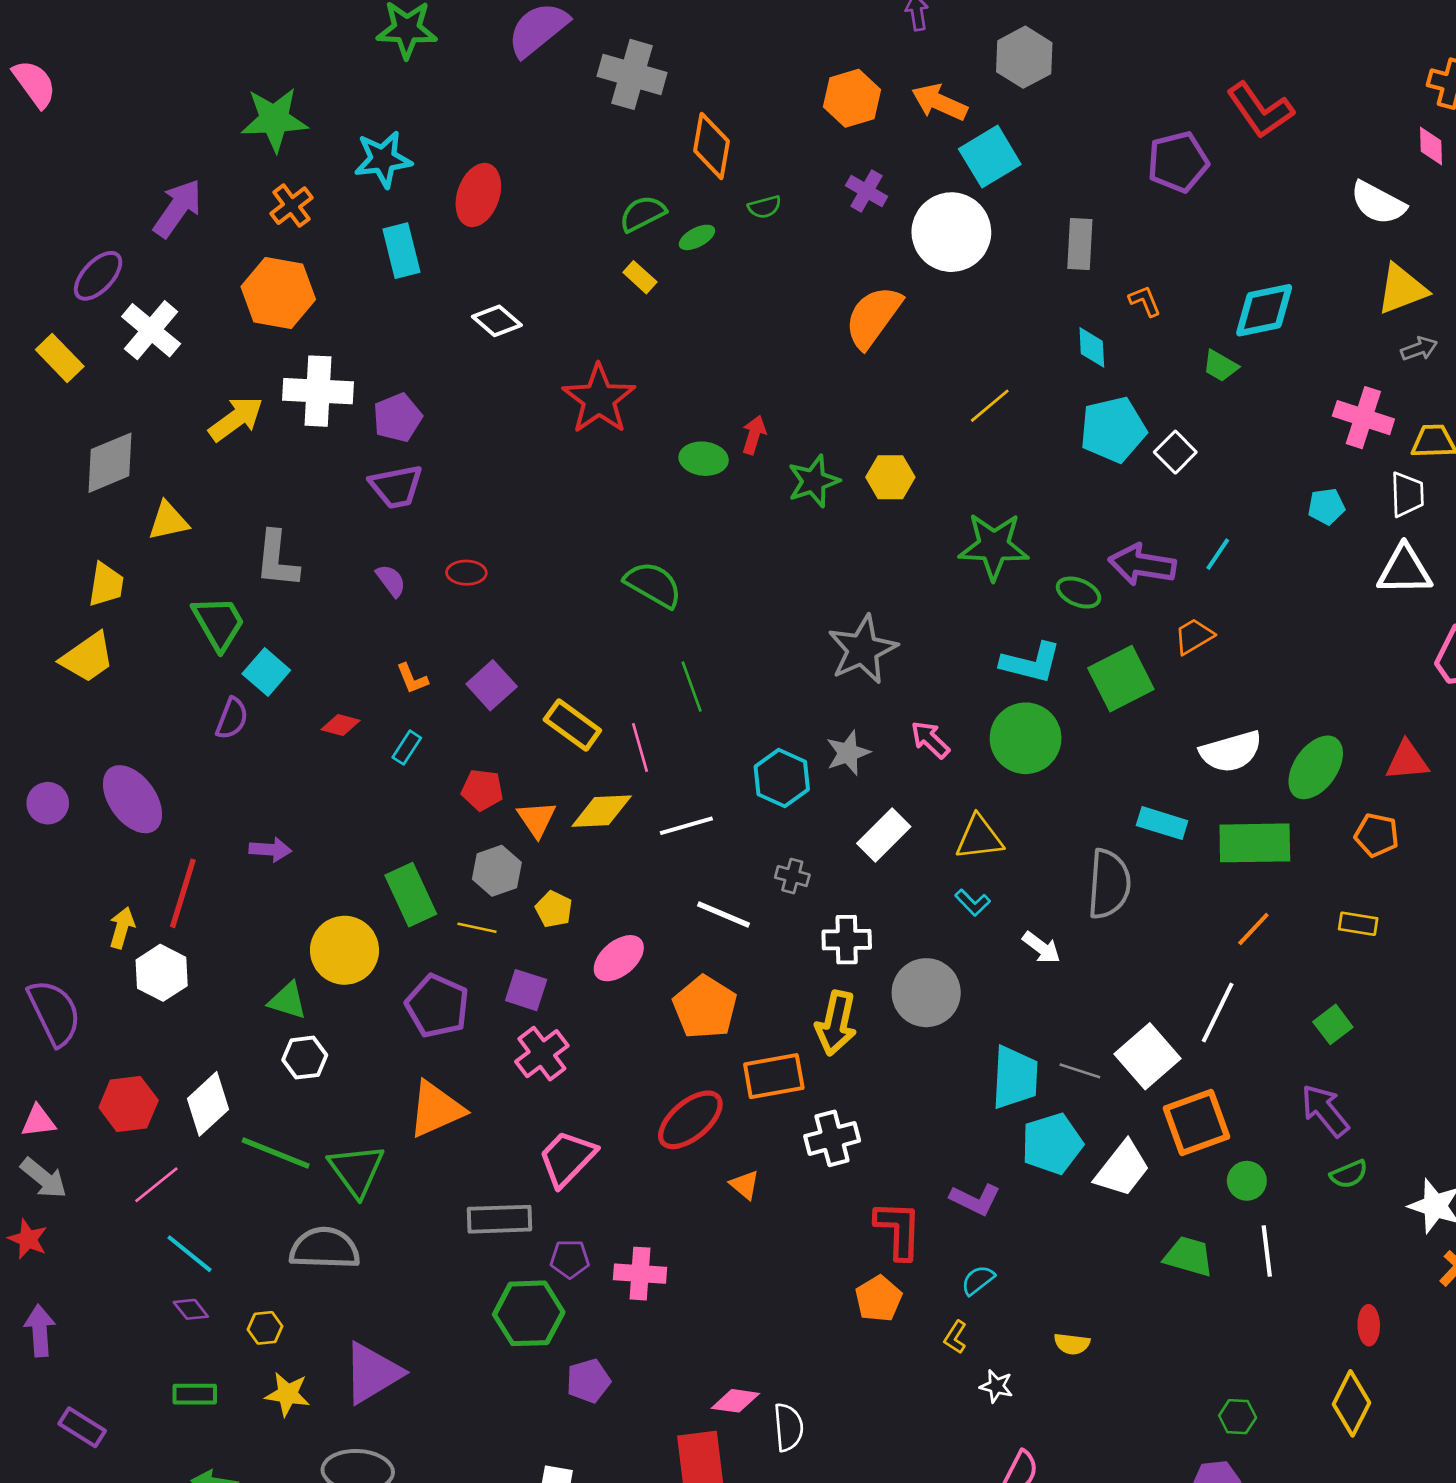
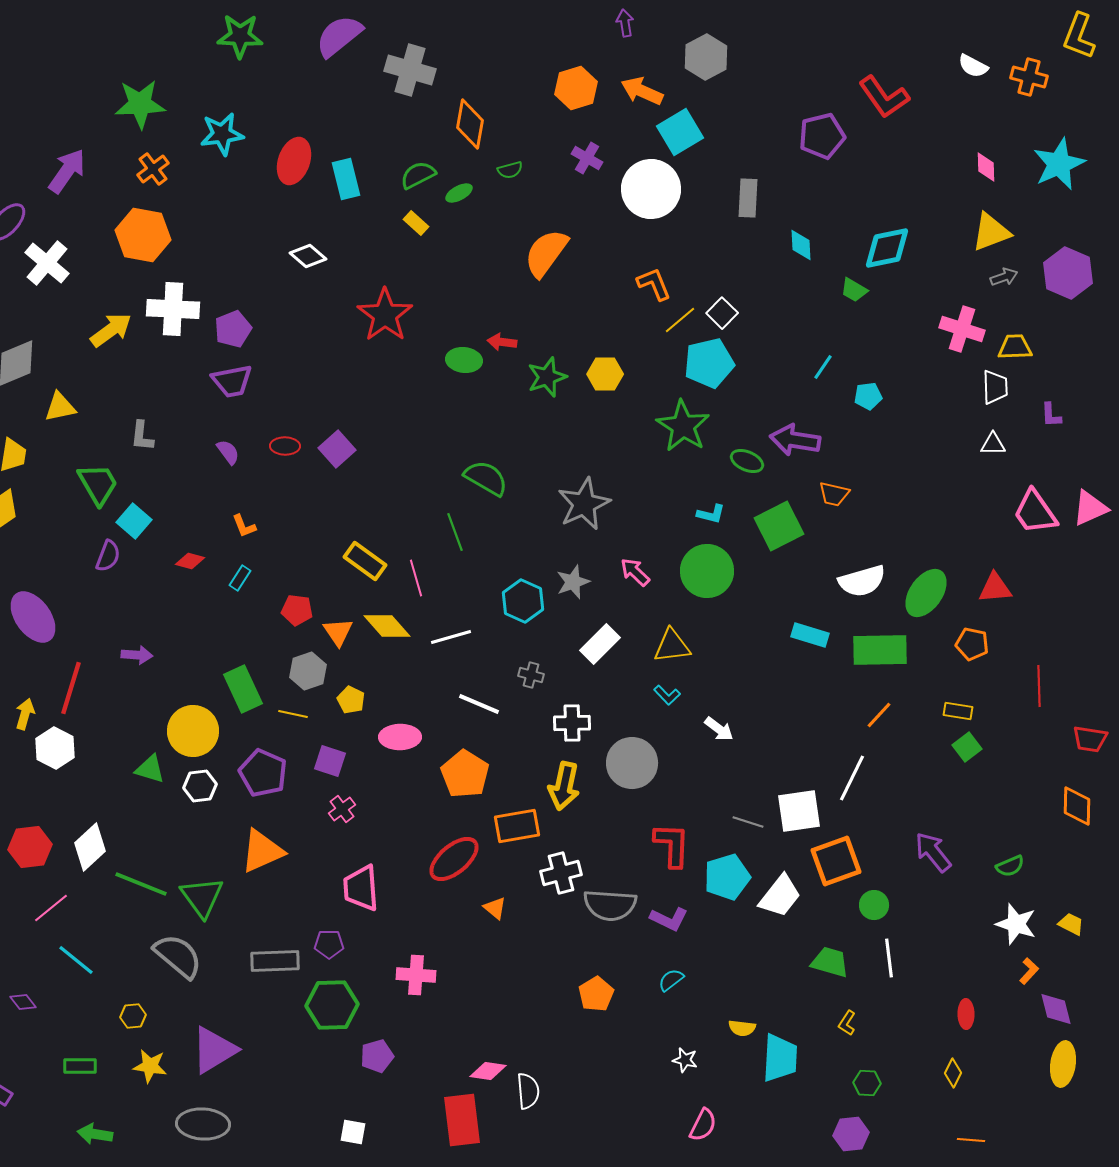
pink diamond: (1431, 146) -> (986, 167), moved
white semicircle: (1378, 203) -> (973, 66), moved, size x0.7
cyan rectangle: (401, 251) -> (346, 179), moved
orange L-shape: (1145, 301) -> (654, 284), moved, size x1.4
orange semicircle: (873, 317) -> (546, 253), moved
cyan diamond: (1092, 347) -> (801, 245), moved
cyan pentagon: (1113, 430) -> (709, 363), moved
red arrow: (754, 435) -> (502, 342), turned -100
white square: (1175, 452) -> (722, 313), moved
cyan pentagon: (1326, 506) -> (868, 396), moved
green star: (994, 546) -> (683, 426), turned 30
cyan line: (1218, 554) -> (823, 367), moved
gray L-shape: (277, 559) -> (142, 436), size x0.7
white triangle: (1405, 570) -> (993, 444), size x0.6
green semicircle: (653, 585) -> (486, 478), moved
orange trapezoid: (1194, 636) -> (834, 494), turned -136
cyan L-shape: (1031, 663) -> (711, 514), size x0.6
purple square: (492, 685) -> (337, 449), moved
yellow diamond: (602, 811) -> (387, 626), turned 51
gray semicircle: (1109, 884) -> (610, 905), moved, turned 90
pink ellipse: (619, 958) -> (400, 737), turned 39
green square: (1333, 1024) -> (967, 747), moved
pink cross: (542, 1054) -> (342, 809), size x0.7
white square: (1147, 1056) -> (799, 811), turned 33
white hexagon: (305, 1058) -> (200, 786), moved
cyan trapezoid: (1015, 1077) -> (780, 1058), moved
pink trapezoid: (567, 1158) -> (361, 888), turned -48
green semicircle: (1349, 1174) -> (1010, 866), moved
gray rectangle: (500, 1219) -> (275, 961), moved
red L-shape: (898, 1230) -> (672, 845), moved
gray semicircle: (325, 1248) -> (178, 956), turned 38
purple pentagon: (570, 1259) -> (329, 944), moved
purple diamond: (191, 1309) -> (23, 1002), moved
yellow L-shape: (955, 1337) -> (847, 1023), moved
yellow diamond: (1352, 1403) -> (953, 1073), size x0.6

